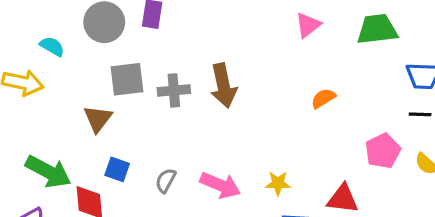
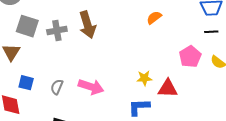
gray square: (127, 79) -> (27, 26), turned 30
orange semicircle: (323, 98) -> (154, 18), moved
yellow star: (278, 183) -> (144, 78), moved

